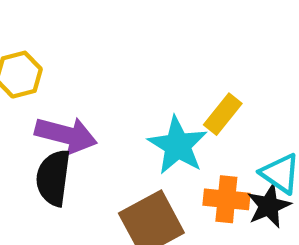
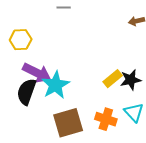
cyan star: (178, 145) -> (55, 85), moved
black star: (269, 206) -> (131, 80), moved

